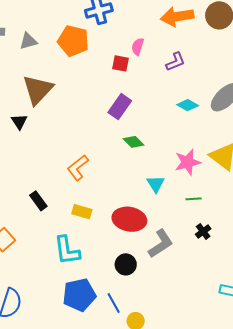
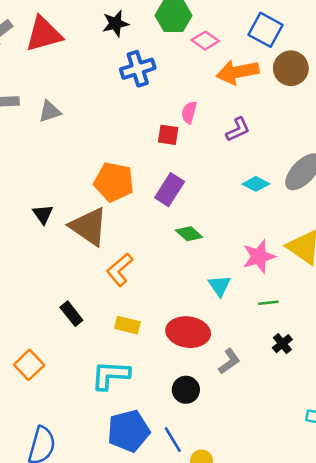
orange pentagon: (73, 41) -> (114, 182), moved
brown triangle: (38, 90) -> (89, 227), moved, turned -36
gray L-shape: (161, 244) -> (229, 361), size x0.7
cyan L-shape: (67, 250) -> (110, 375), turned 104

